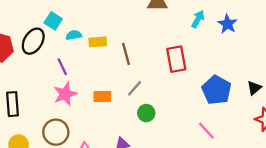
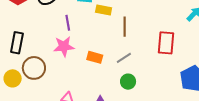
brown circle: (56, 132) -> (34, 68), moved

